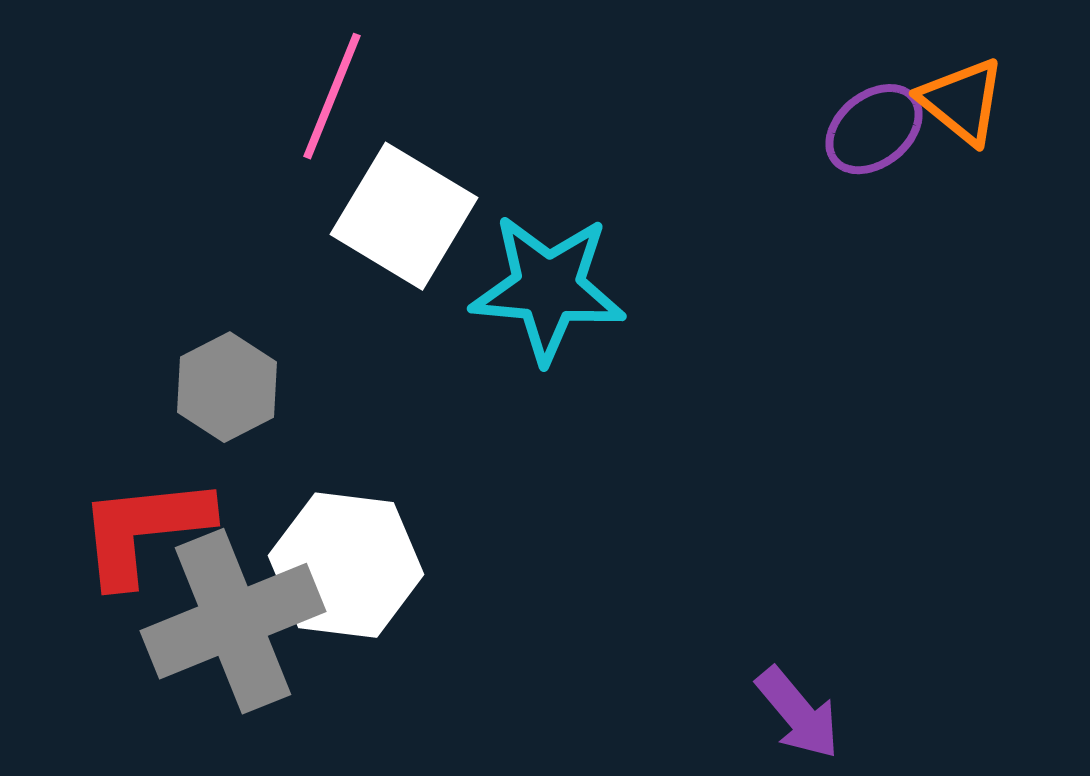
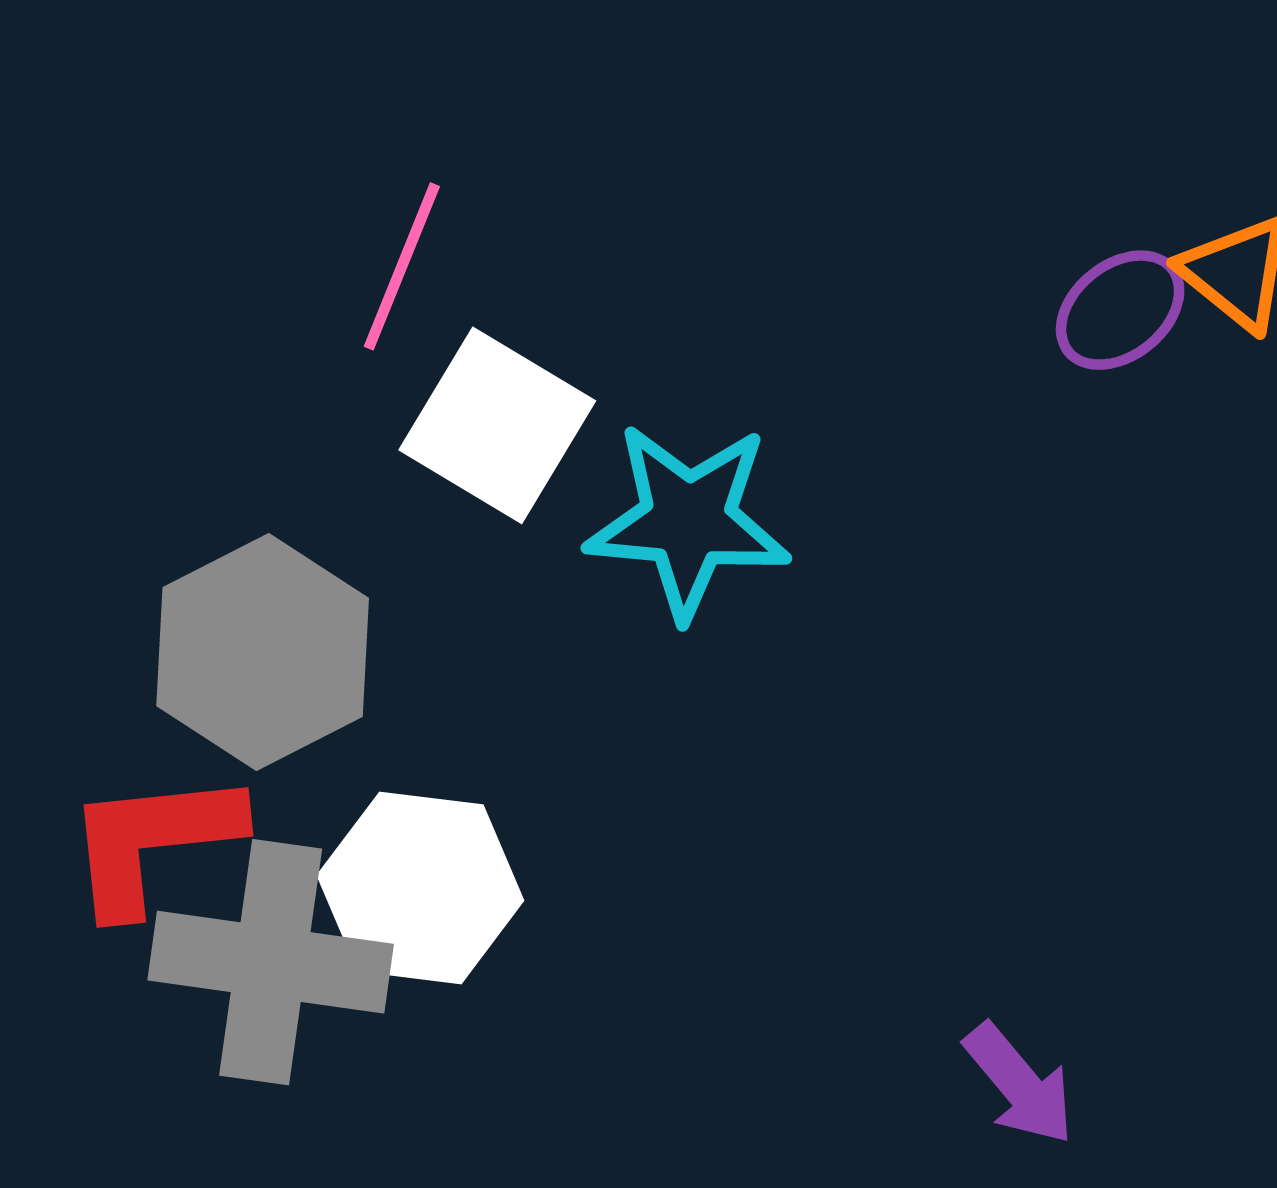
gray hexagon: (227, 387) -> (263, 652), size x1.6
gray cross: (233, 621) -> (271, 962), turned 30

